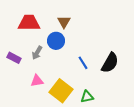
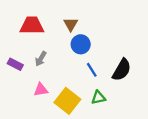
blue circle: (56, 41) -> (81, 44), moved
green triangle: (87, 97) -> (98, 97), moved

